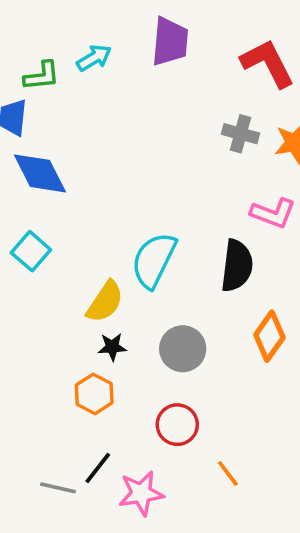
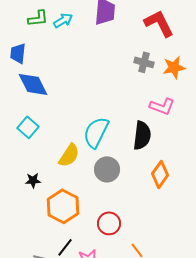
green L-shape: (42, 76) -> (38, 18), moved
black star: (112, 347) -> (33, 180), moved
gray circle: (183, 349) -> (107, 169), moved
orange hexagon: (94, 394) -> (63, 206), size x1.5

